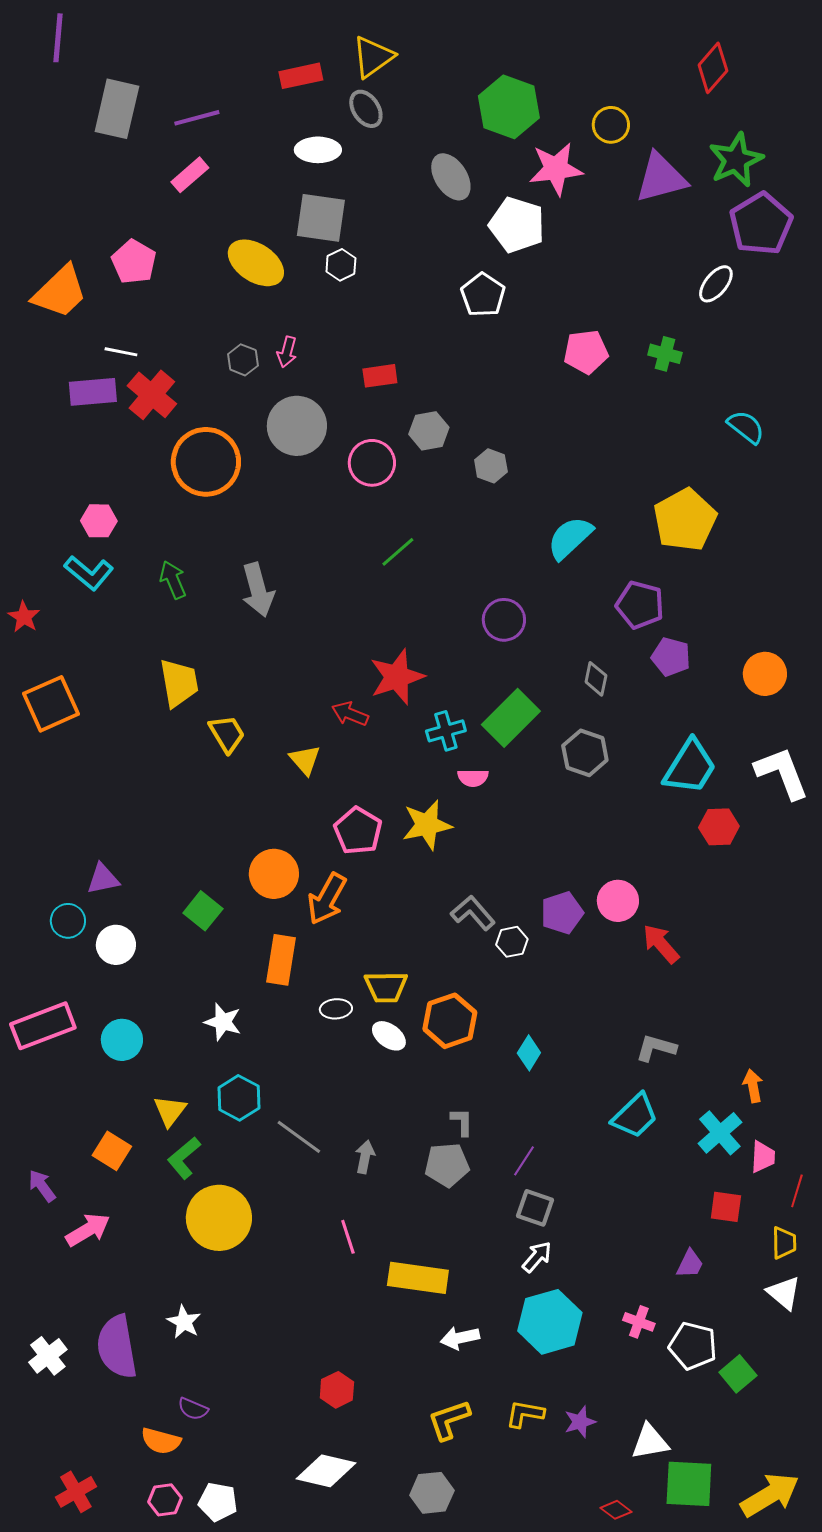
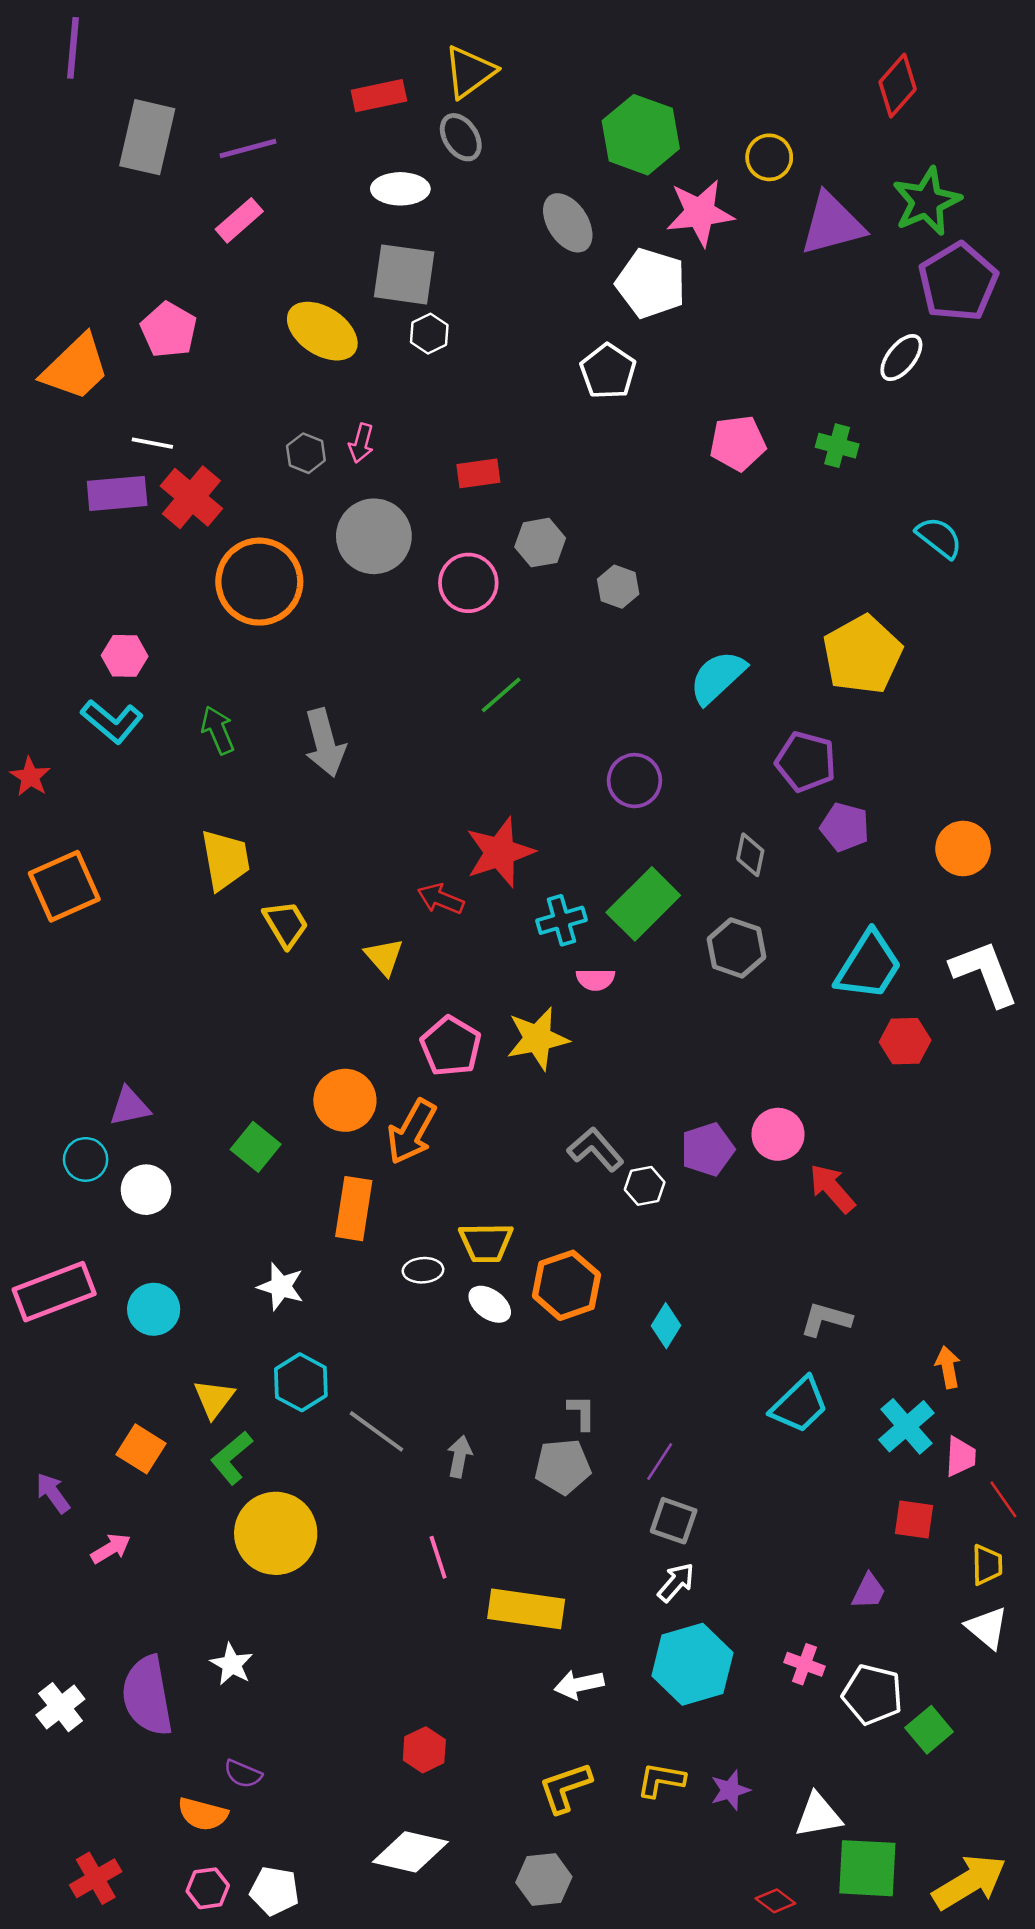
red line: (797, 1191) -> (1003, 1499), turned -52
pink arrow: (88, 1230) -> (111, 1548), size x0.7

